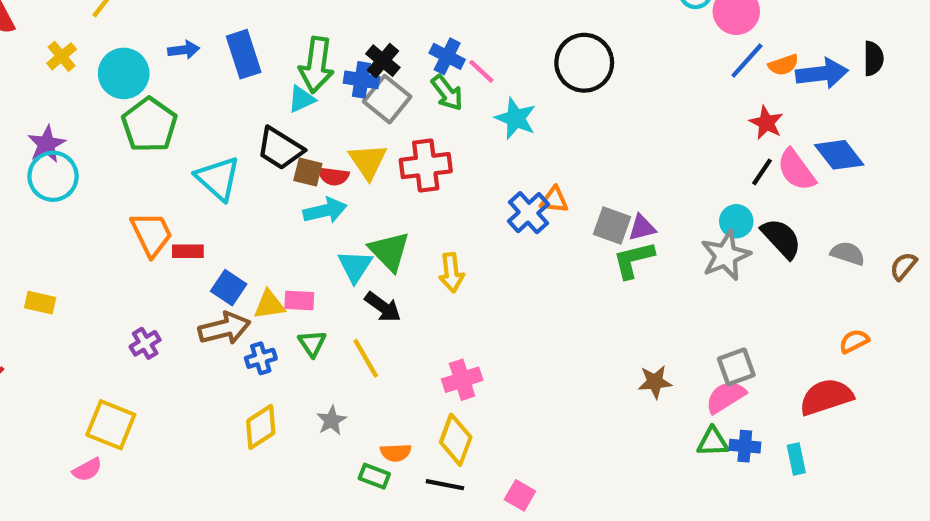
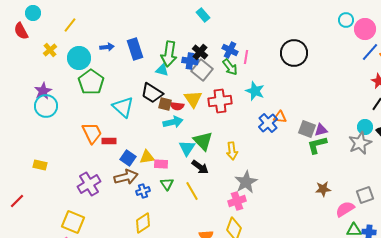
pink line: (481, 71) -> (246, 57), turned 56
cyan triangle: (301, 99) -> (162, 70), turned 40
cyan star: (516, 118) -> (255, 91), moved
yellow triangle: (269, 305) -> (147, 157), moved
purple cross: (145, 343) -> (89, 184), size x1.6
brown star: (655, 382) -> (323, 189), moved
pink semicircle: (726, 397) -> (345, 209), moved
gray star: (331, 420) -> (246, 182), moved, size x1.6

